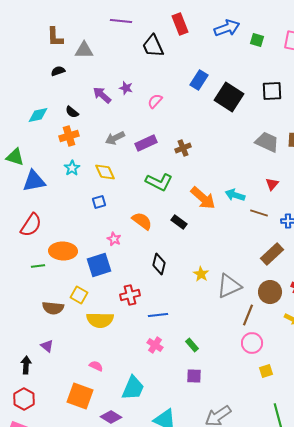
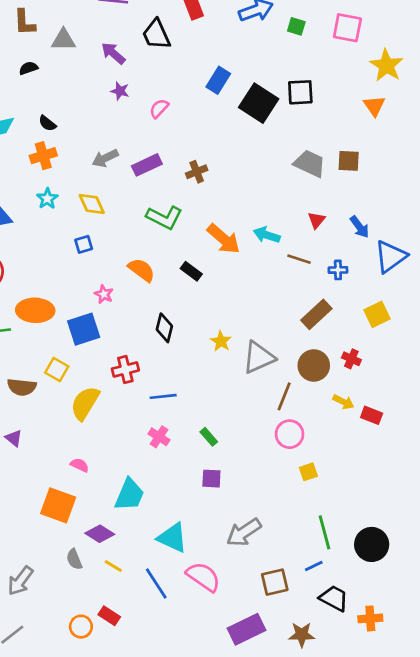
black square: (272, 91) -> (300, 92), moved
purple arrow: (102, 95) -> (113, 53), moved
yellow semicircle: (100, 320) -> (85, 403), turned 120

